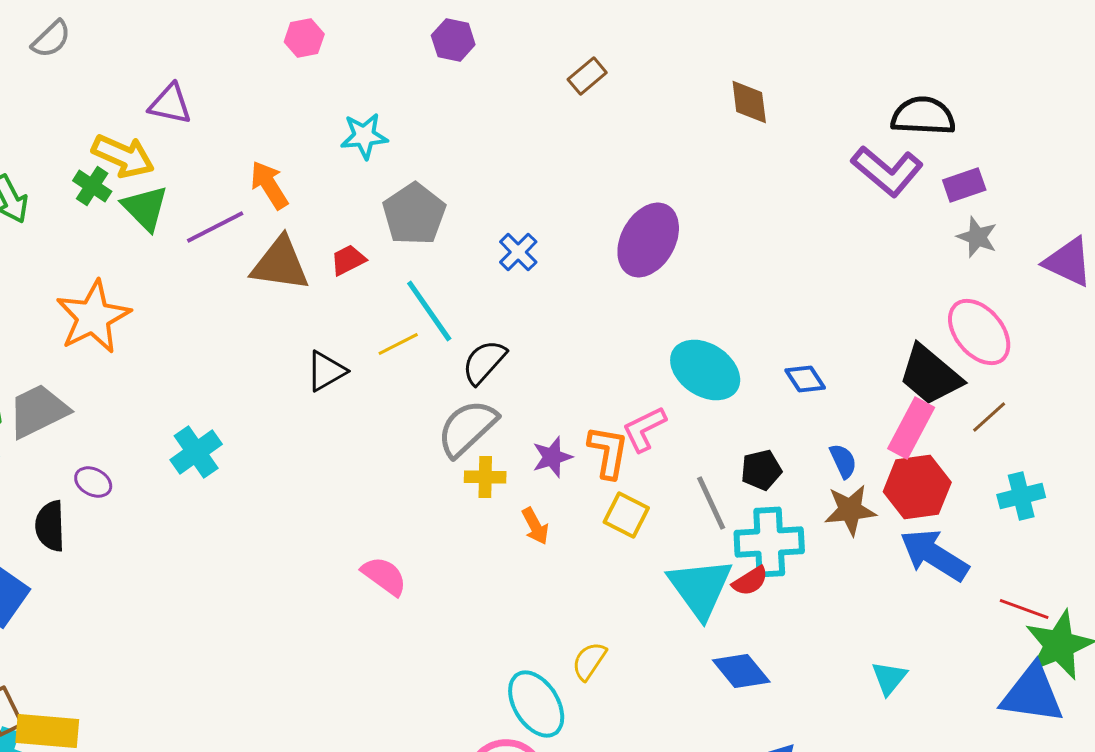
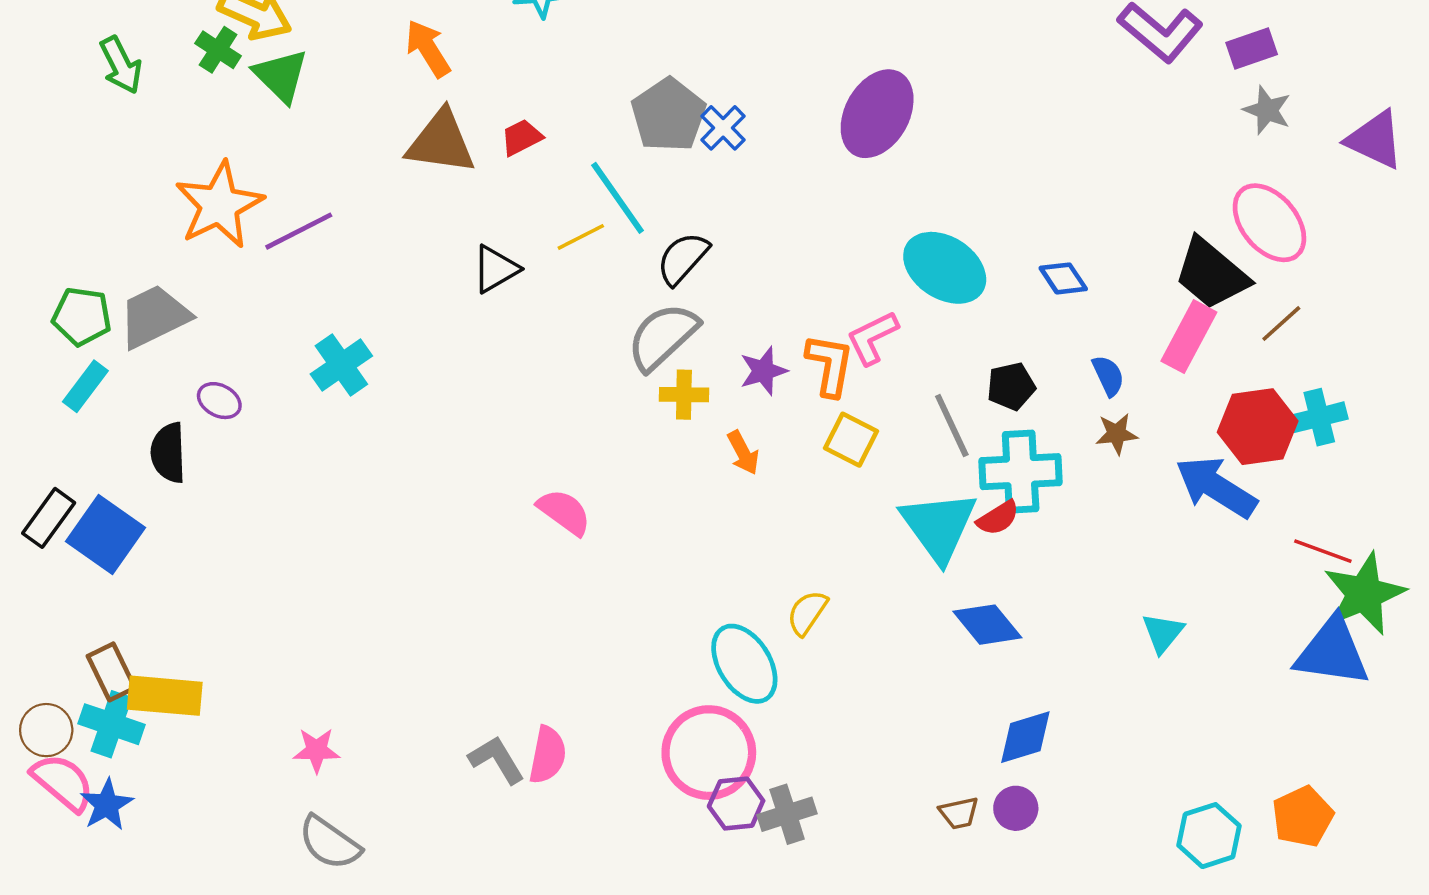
gray pentagon: (414, 214) -> (669, 115), moved
purple line: (215, 227) -> (299, 231), moved
red hexagon: (917, 487) -> (1258, 427), moved
brown star: (850, 510) -> (1117, 434), size x0.7

